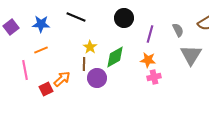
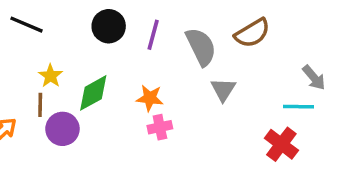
gray semicircle: (178, 30) -> (201, 47), size x1.6
purple line: (150, 34) -> (153, 35), moved
gray triangle: (191, 55) -> (223, 90), size x0.7

